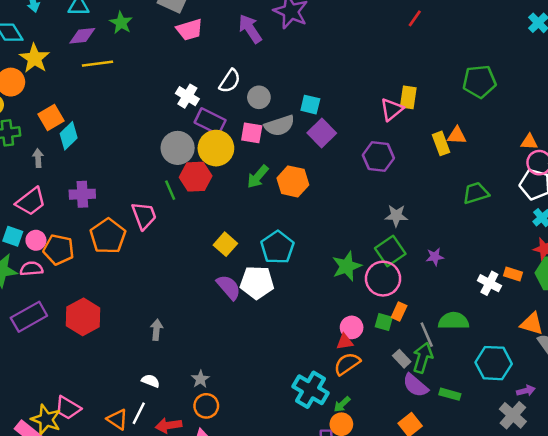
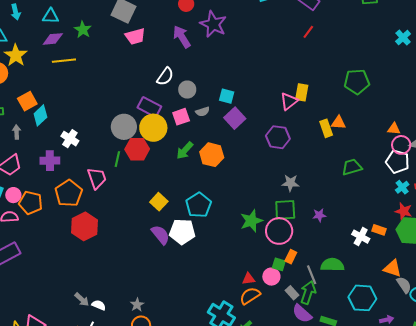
white cross: (187, 96) -> (70, 139), moved
gray semicircle: (279, 126) -> (203, 112), size x0.6
pink square: (252, 133) -> (181, 117), turned -30
green line: (170, 190) -> (117, 159), turned 35
green square: (390, 251) -> (285, 210), turned 30
red hexagon: (83, 317) -> (85, 226), moved
pink circle: (352, 327) -> (271, 277), moved
gray arrow: (157, 330) -> (82, 299), moved, turned 126

